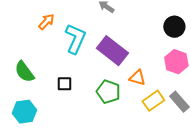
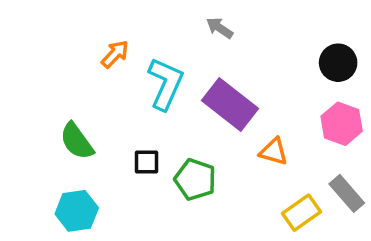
green pentagon: (108, 92) -> (195, 179), moved
yellow rectangle: (153, 101) -> (301, 213), moved

